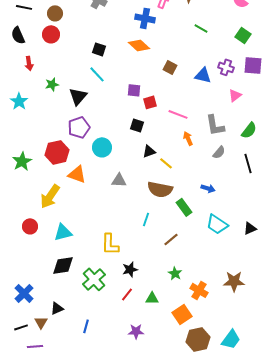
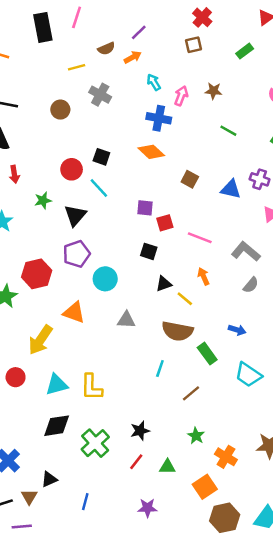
brown circle: (55, 13) -> (60, 110), moved
red circle: (51, 34) -> (72, 169), moved
gray L-shape: (215, 125) -> (246, 251), turned 140
orange arrow: (188, 138) -> (204, 276), moved
red hexagon: (57, 152) -> (37, 274), moved
yellow L-shape: (110, 244) -> (91, 387), moved

